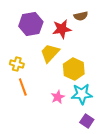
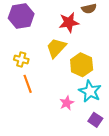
purple hexagon: (31, 24) -> (21, 16), moved
cyan star: (82, 94) -> (90, 91), turned 30
pink star: (58, 97) -> (67, 103), moved

